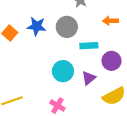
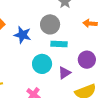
blue star: (37, 26) -> (23, 35), moved
cyan rectangle: (89, 46) -> (59, 44), moved

